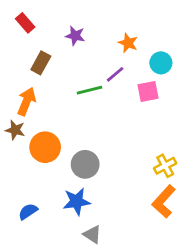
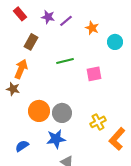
purple star: (75, 36) -> (48, 17), moved
purple line: (115, 74) -> (66, 21), moved
pink square: (148, 91) -> (94, 74), moved
orange circle: (45, 147) -> (39, 111), moved
yellow cross: (165, 166) -> (98, 122), moved

